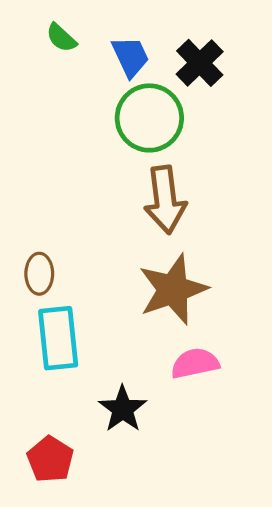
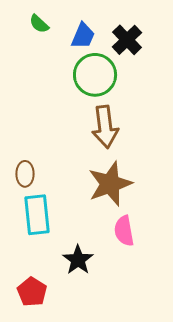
blue trapezoid: (130, 57) -> (83, 36), turned 48
pink semicircle: (195, 363) -> (124, 231), turned -88

